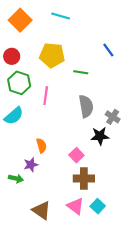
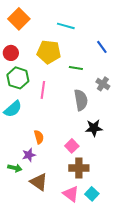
cyan line: (61, 16) -> (66, 26), moved
gray cross: (113, 117) -> (103, 84), moved
brown triangle: (41, 210) -> (39, 182), moved

